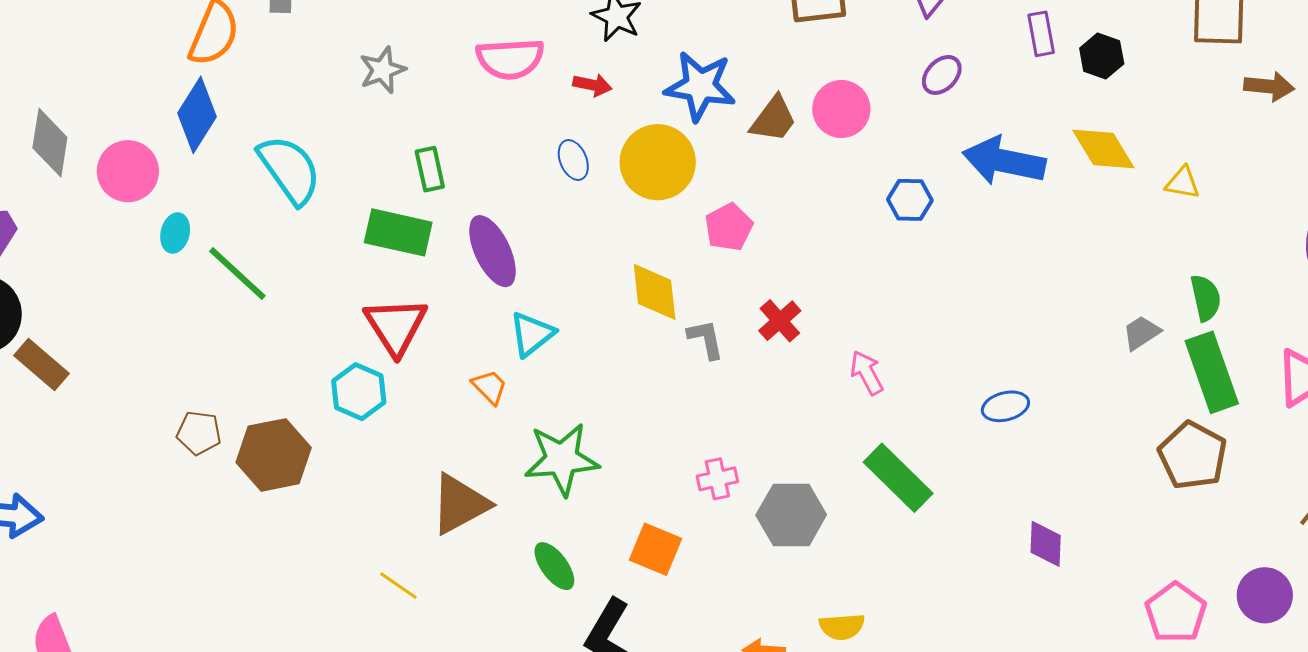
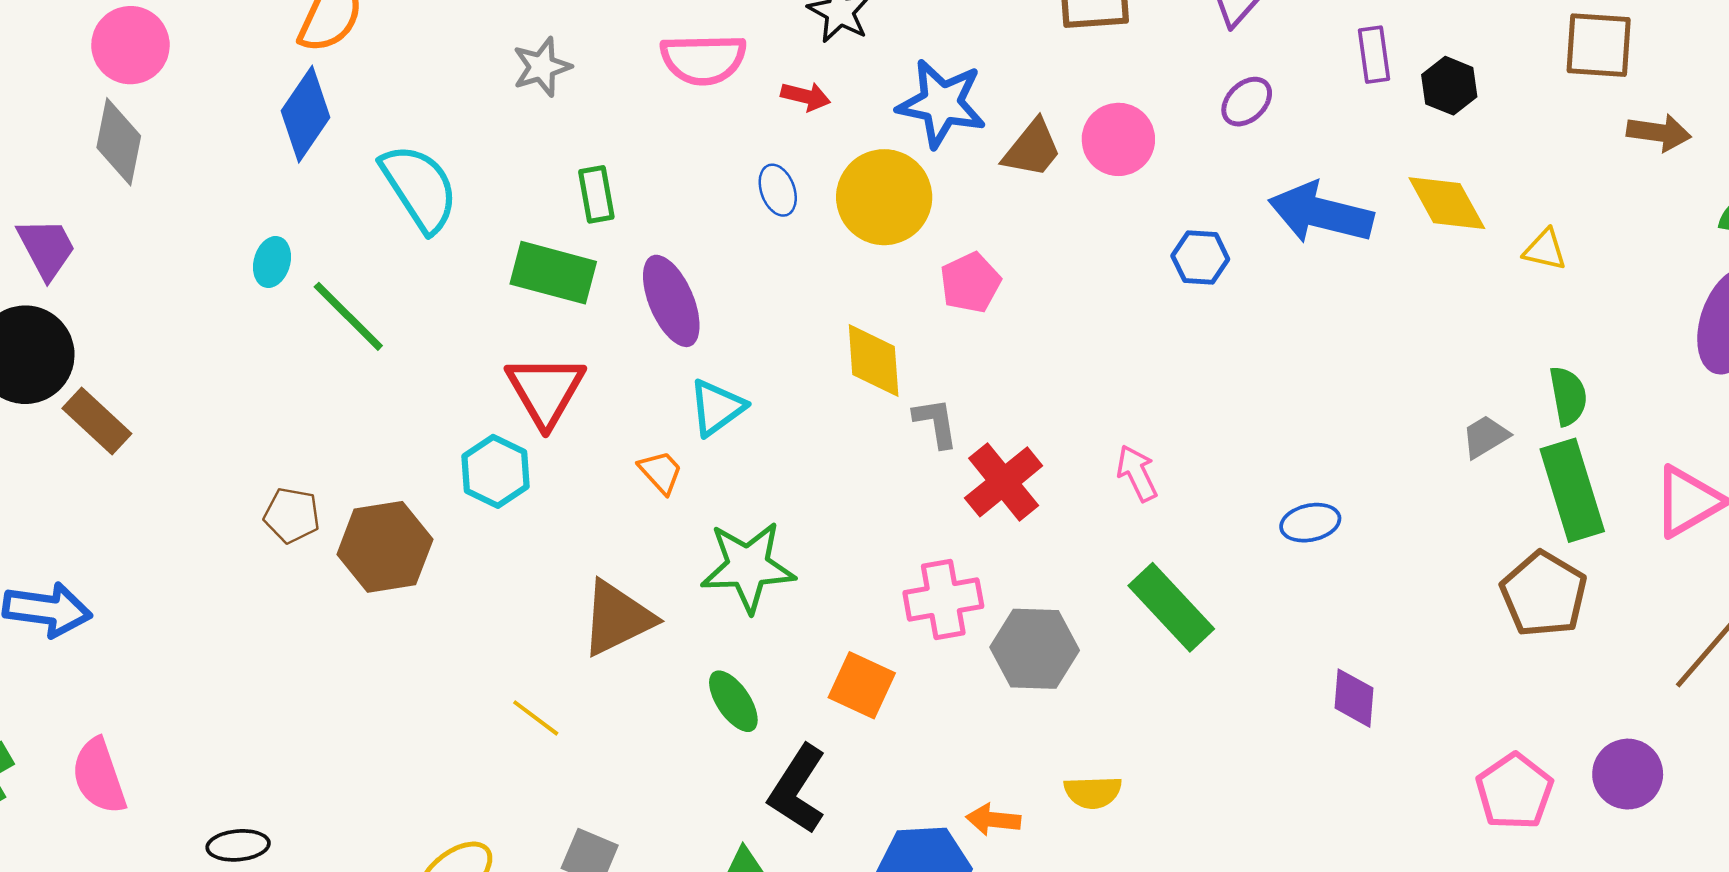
pink circle: (128, 171) -> (130, 45), moved
red cross: (780, 321) -> (1004, 482), moved, size x1.4
pink cross: (717, 479) -> (943, 599), size x1.5

